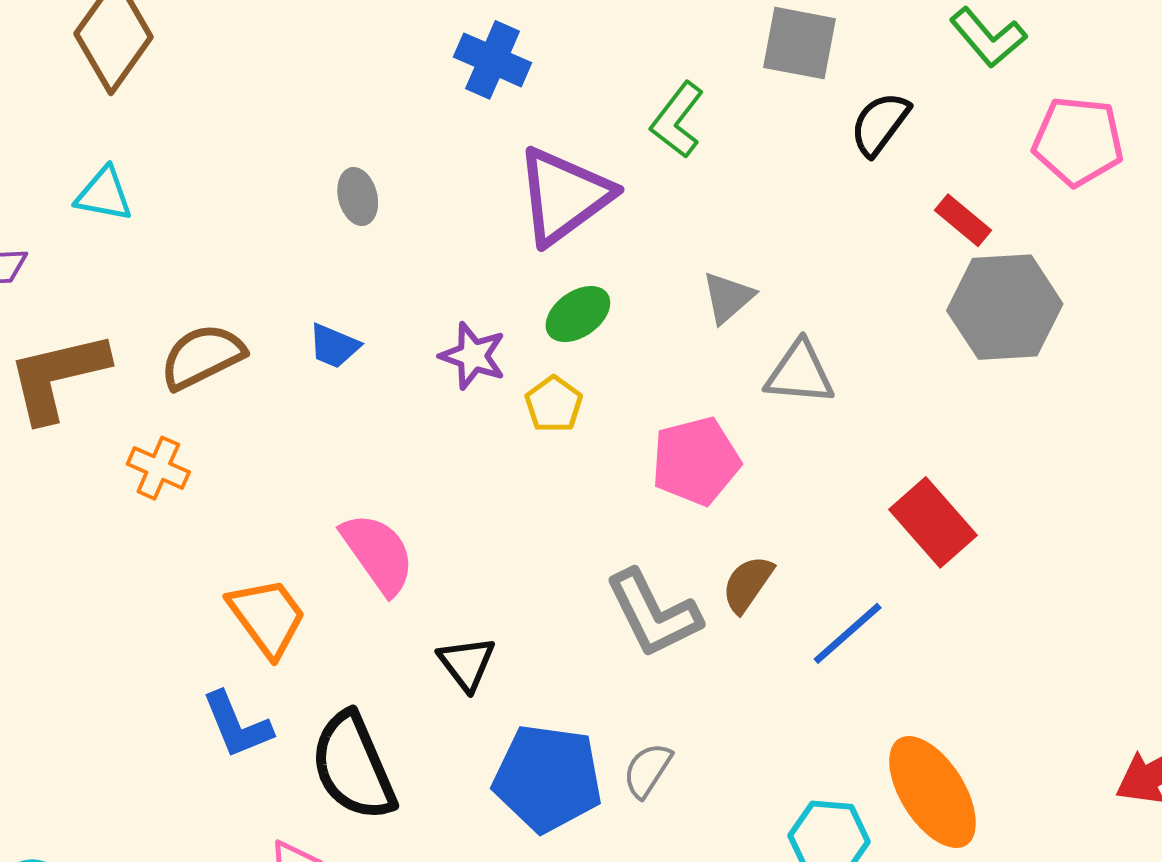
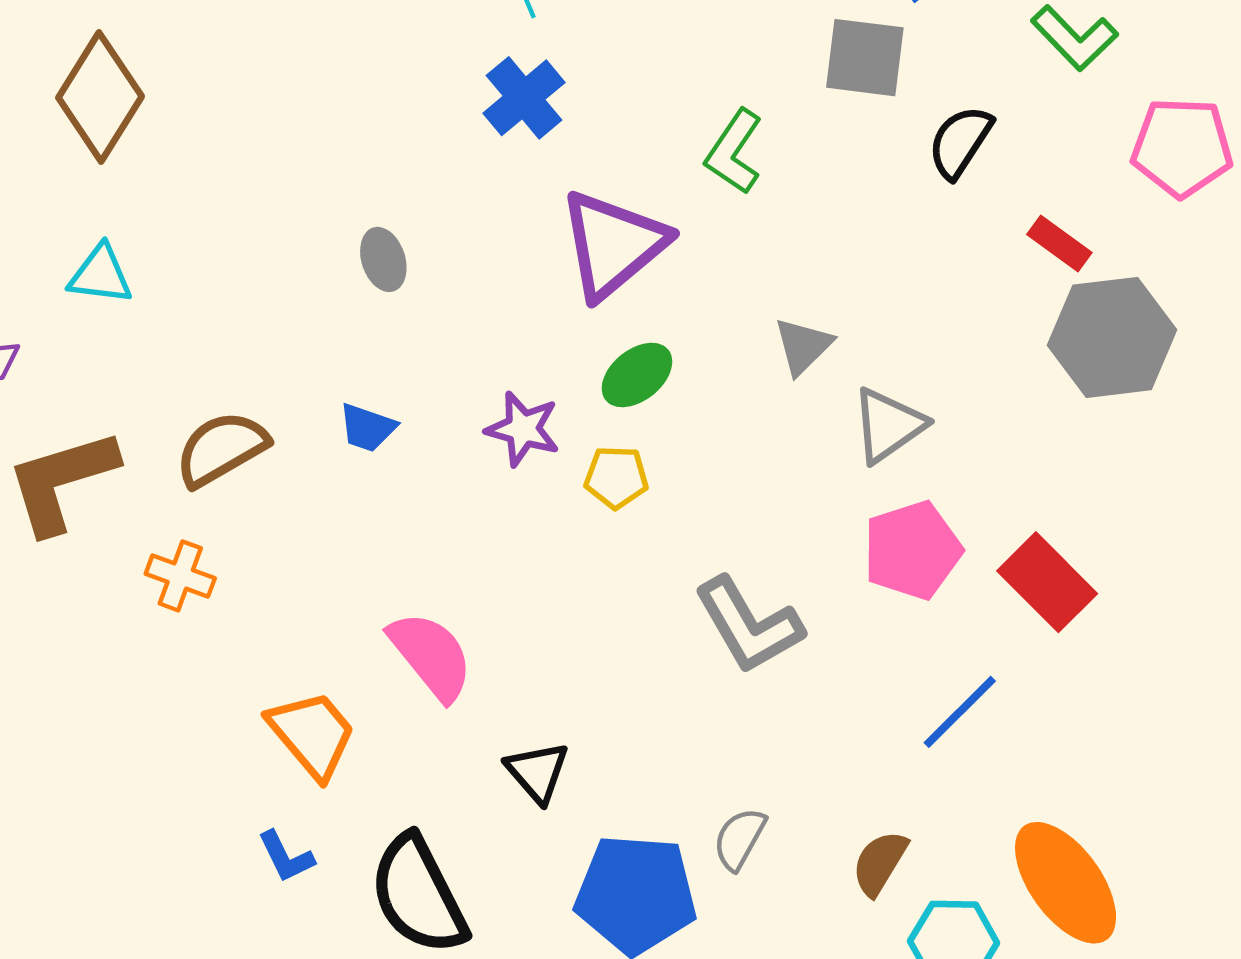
blue cross: (493, 60) -> (524, 98), turned 30
gray triangle: (800, 373) -> (888, 425), turned -36
yellow pentagon: (554, 404) -> (616, 477), turned -30
pink pentagon: (696, 461) -> (912, 550), moved
brown semicircle: (748, 584) -> (880, 863), moved
gray L-shape: (653, 614) -> (749, 625), moved
blue L-shape: (237, 725) -> (286, 857), size x0.7
gray semicircle: (647, 770) -> (739, 839), moved

